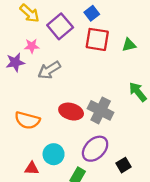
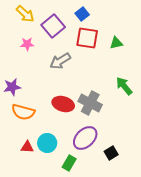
purple star: (15, 62) -> (12, 87), moved
gray arrow: (49, 70) -> (60, 61), moved
red triangle: (32, 168) -> (27, 147), moved

